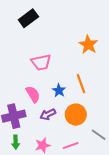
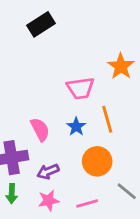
pink trapezoid: (41, 62) -> (81, 88), moved
purple arrow: (48, 114) -> (48, 171), moved

